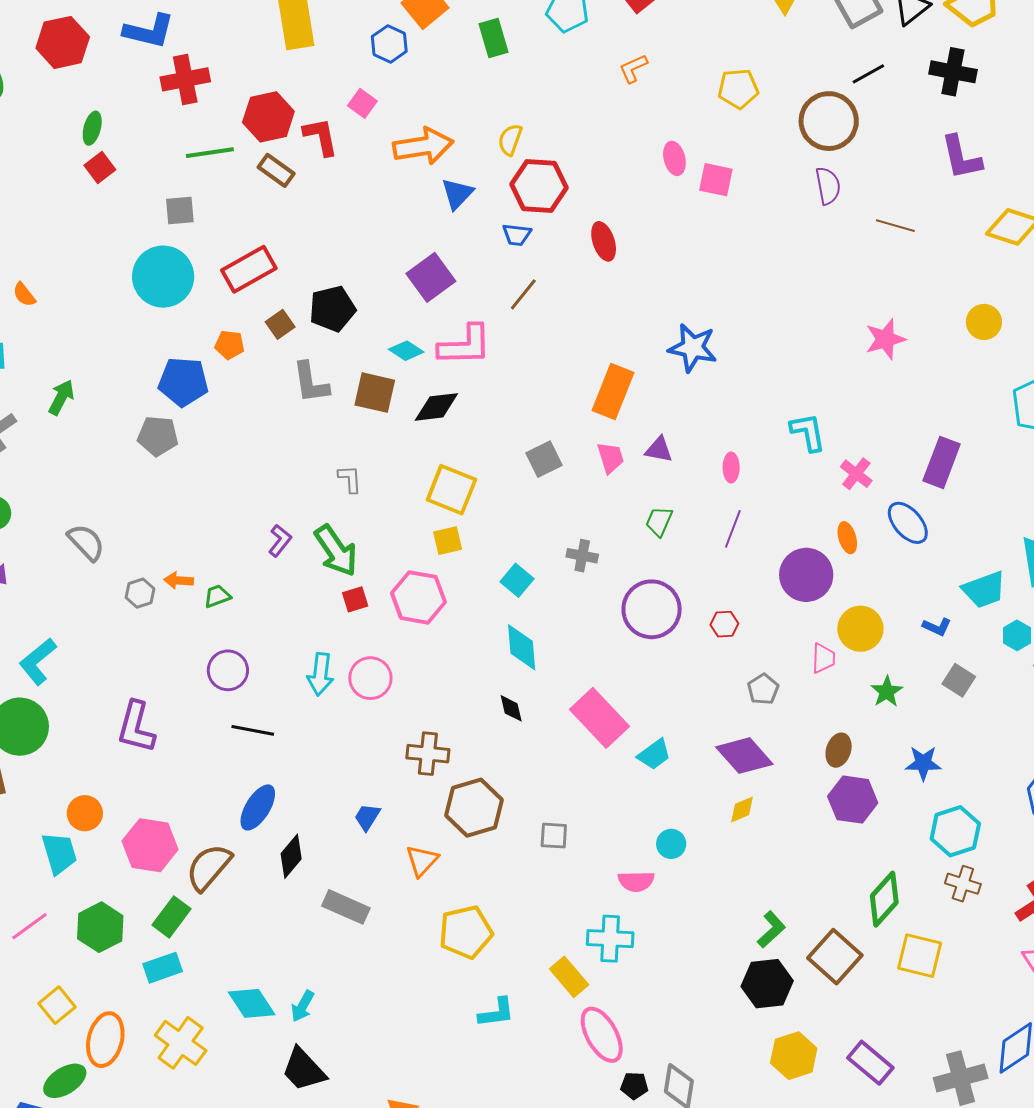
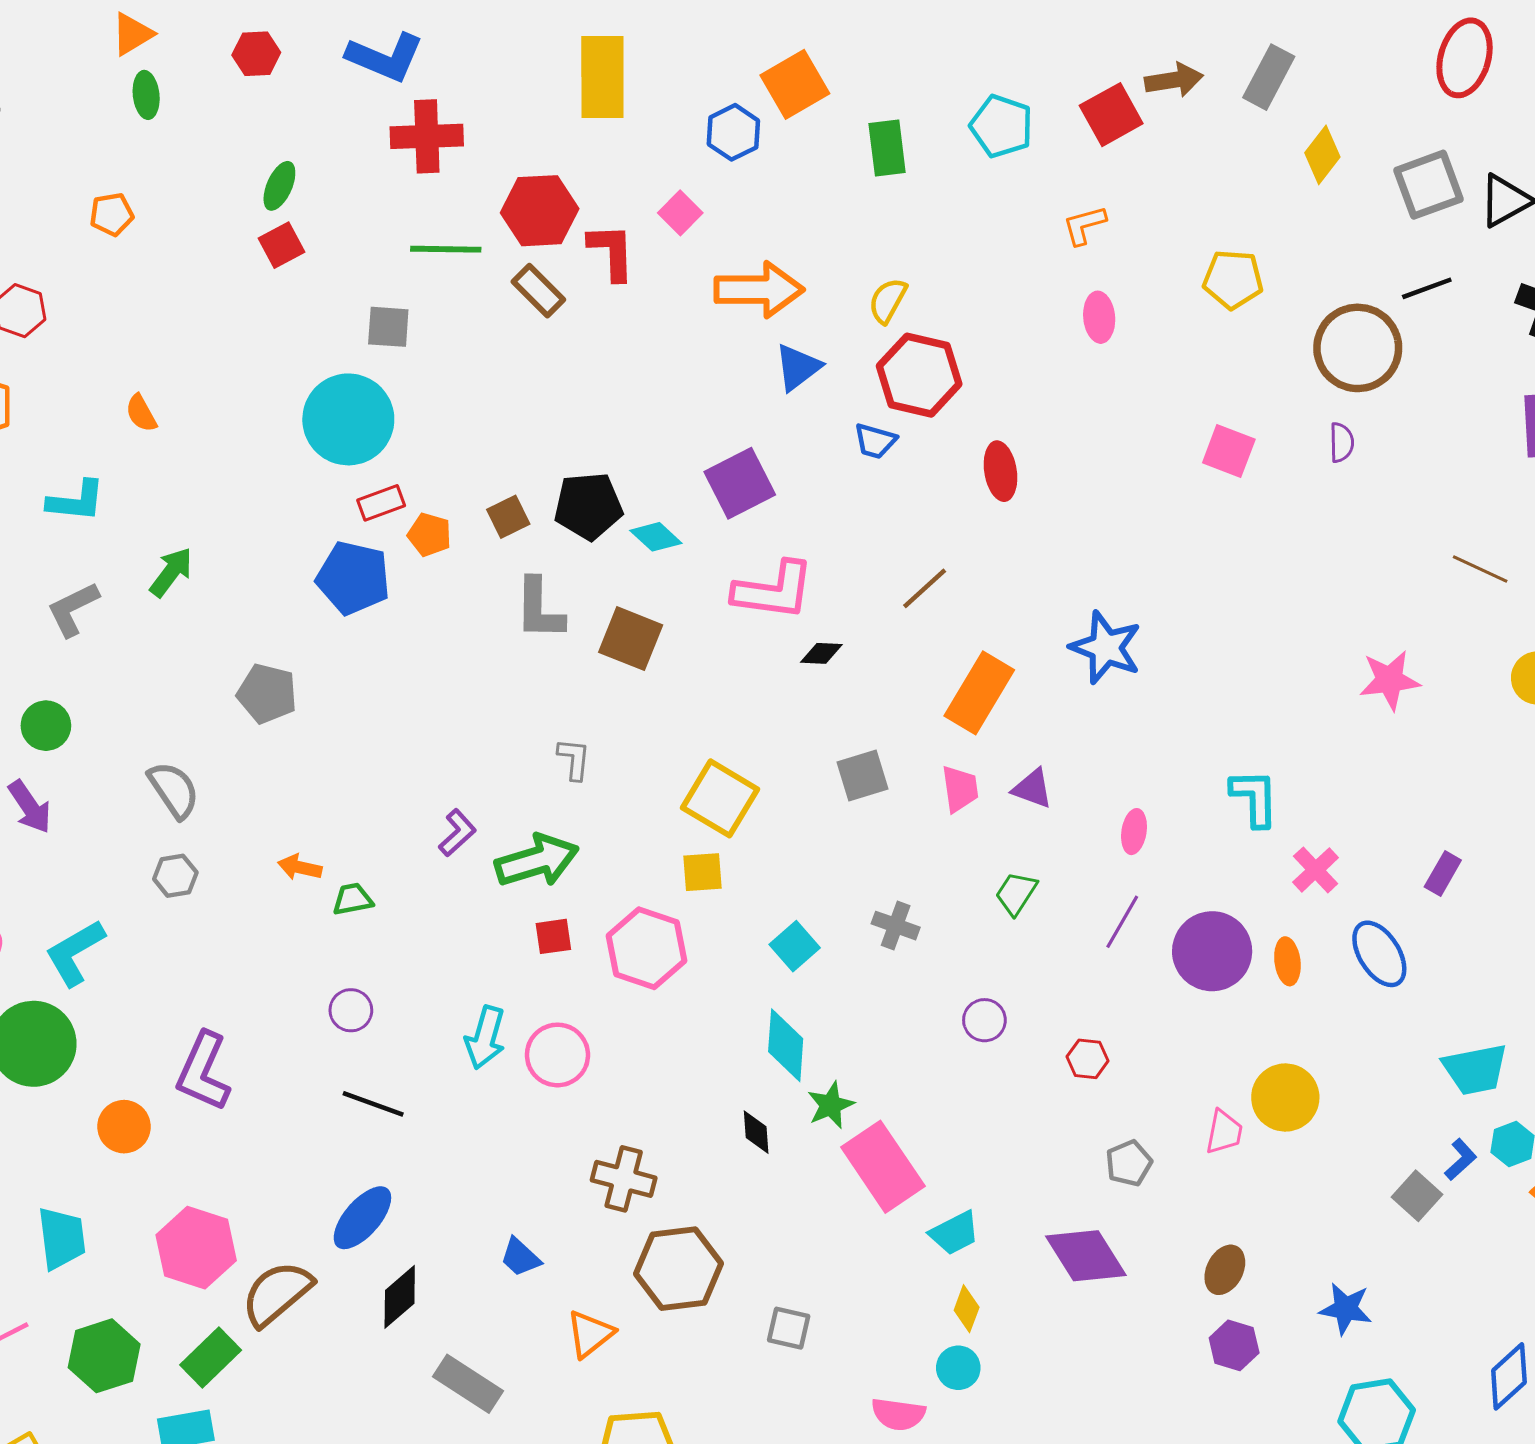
red hexagon: (63, 42) -> (256, 54), size x0.6
pink ellipse: (674, 158) -> (1099, 317), moved
pink square: (716, 180) -> (1229, 451), moved
purple semicircle: (828, 186) -> (1341, 442), size x0.7
brown line: (895, 226) -> (1480, 569), moved
red rectangle: (249, 269) -> (381, 503), moved, size x0.6
brown line: (523, 294) -> (925, 588), moved
cyan diamond: (406, 351) -> (656, 537), moved
black diamond: (436, 407) -> (821, 653), moved, size x0.6
gray pentagon: (158, 436) -> (267, 694), moved
purple rectangle: (942, 462) -> (1443, 873), size x0.6
green arrow: (336, 551) -> (537, 861), turned -82
purple circle: (806, 575) -> (1212, 951), moved
gray hexagon: (140, 593) -> (175, 876), moved
purple circle: (652, 609) -> (984, 1020), size x0.5
blue L-shape: (937, 627) -> (1461, 1159), moved, turned -76
purple circle: (228, 670) -> (351, 1010), size x0.7
green star: (887, 692) -> (831, 1105), moved
purple hexagon: (853, 800) -> (1234, 1345), size x0.7
yellow diamond: (742, 809) -> (967, 1309), moved, turned -56
orange circle: (85, 813) -> (124, 1127), moved
blue trapezoid: (367, 817) -> (520, 1257), turned -88

